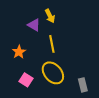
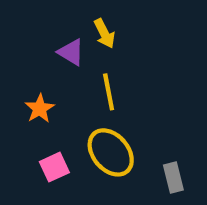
pink square: (26, 80) -> (54, 167), turned 32

